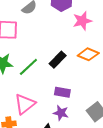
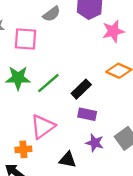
black rectangle: (58, 60) -> (81, 89), moved
purple star: (61, 113) -> (95, 143), moved

